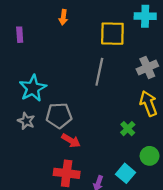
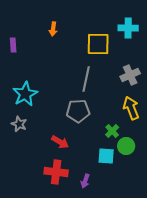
gray pentagon: (59, 115) -> (78, 111), moved
green circle: (150, 156) -> (126, 146), moved
cyan square: (126, 173) -> (106, 156), moved, turned -36

